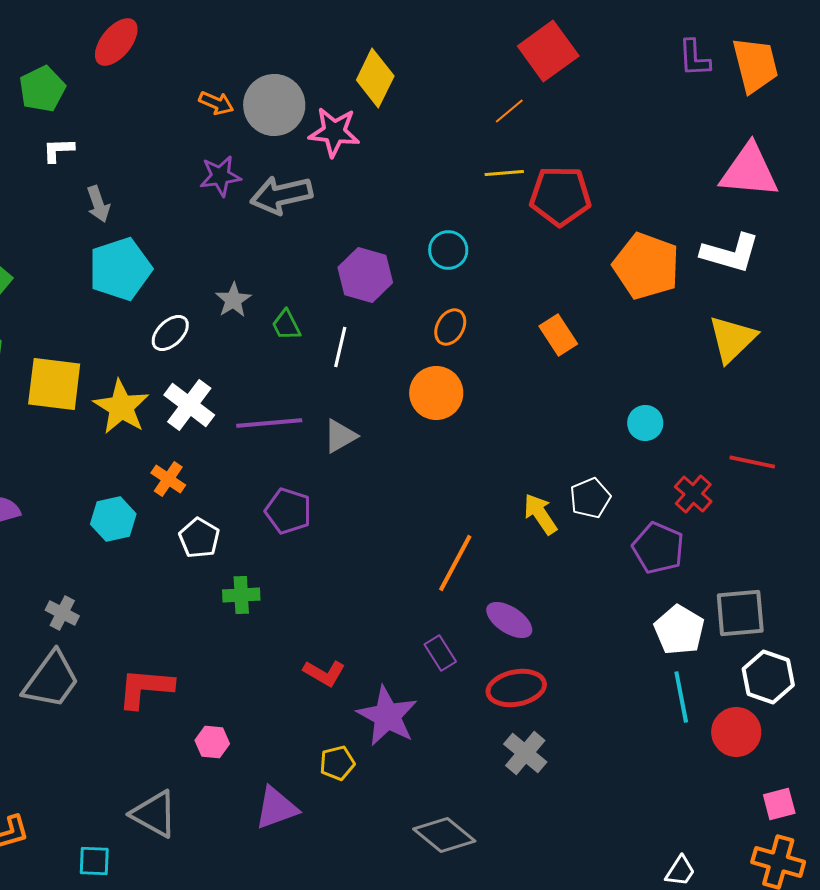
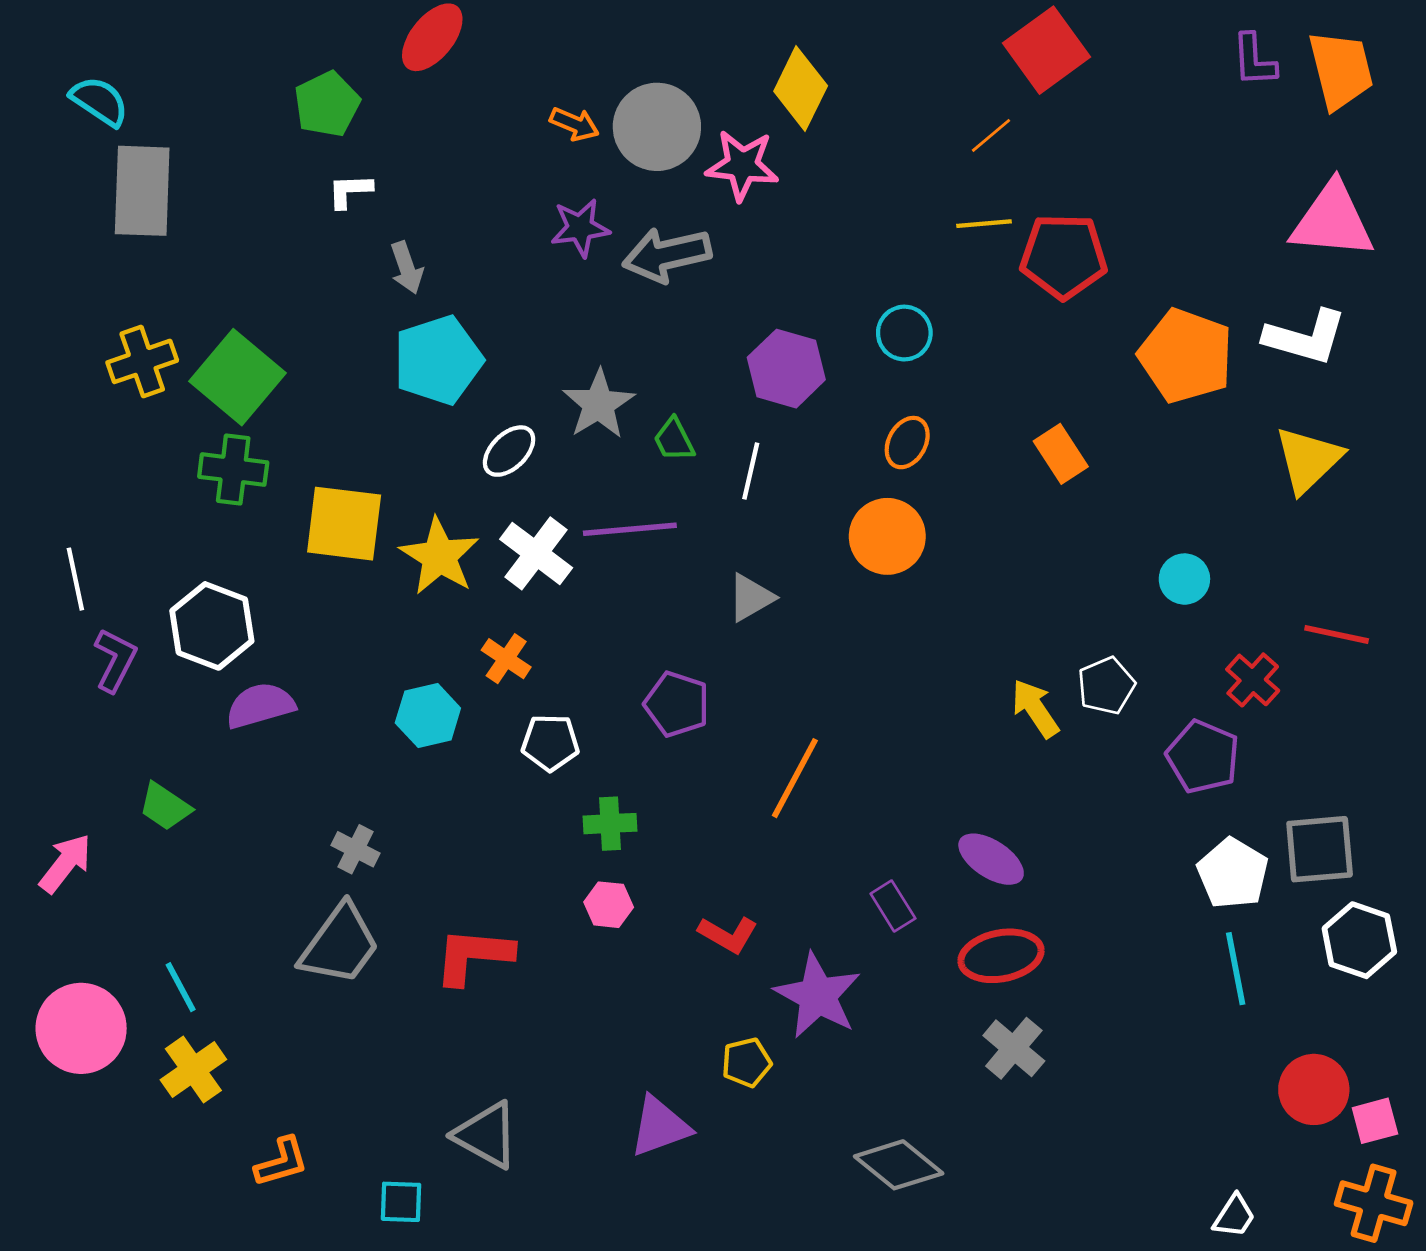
gray star: (233, 300) -> (599, 404), size x1.4
purple line: (269, 423) -> (630, 529), moved
white pentagon: (199, 538) -> (550, 743), turned -30
orange line: (455, 563) -> (795, 778), moved
red circle: (736, 732) -> (1314, 1089), moved
pink hexagon: (212, 742) -> (609, 905), moved

